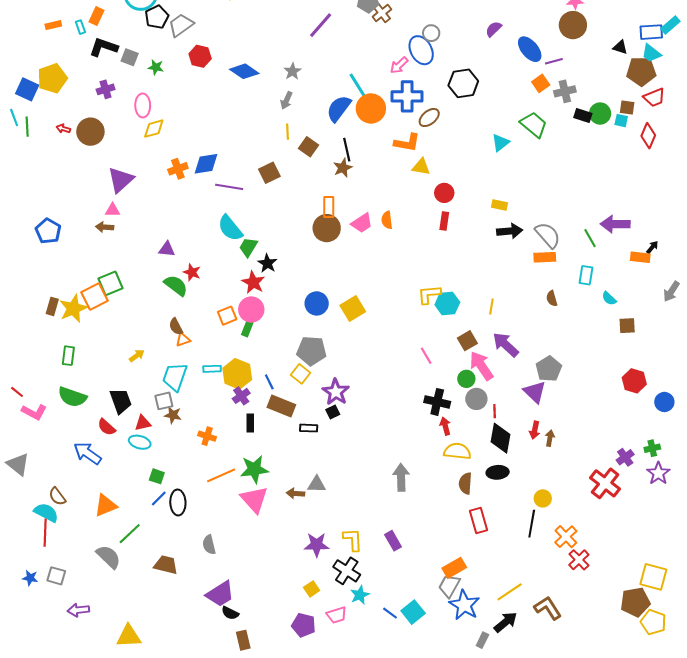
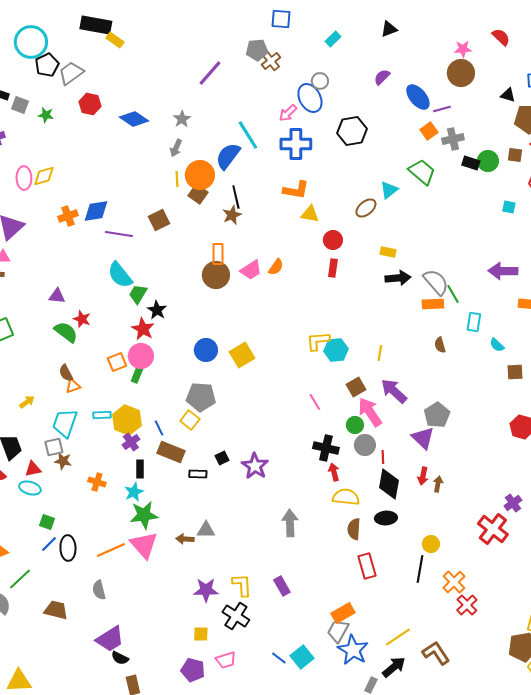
pink ellipse: (143, 105) -> (24, 178), moved
orange circle: (371, 108) -> (200, 175), moved
brown ellipse: (429, 118) -> (366, 208), moved
cyan square: (621, 121) -> (509, 207), moved
orange semicircle: (387, 220) -> (276, 267), turned -138
green line: (590, 238) -> (453, 294), moved
purple star: (336, 392) -> (255, 466), moved
orange line: (221, 475) -> (111, 550), moved
yellow square: (312, 589) -> (201, 634), turned 35
cyan star: (360, 595) -> (134, 492), moved

